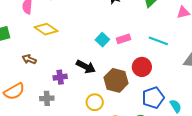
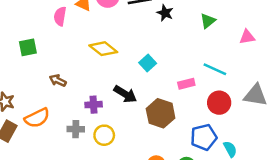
yellow diamond: (46, 29) -> (103, 49), moved
pink rectangle: (124, 39) -> (186, 84), moved
red circle: (142, 67) -> (219, 103), moved
yellow circle: (95, 102) -> (104, 135), moved

